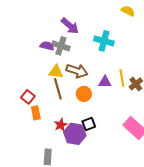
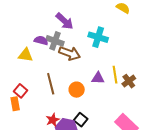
brown arrow: (77, 71) -> (70, 53), moved
yellow triangle: (56, 72) -> (26, 55), moved
orange rectangle: (36, 113) -> (15, 104), moved
black square: (89, 124) -> (81, 120), turned -32

